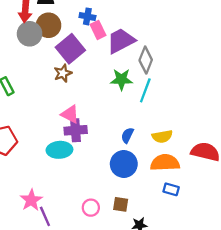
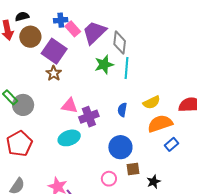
gray circle: (30, 34) -> (23, 105), moved
purple cross: (76, 130) -> (89, 117), moved
blue circle: (124, 164) -> (120, 147), moved
blue rectangle: (171, 189) -> (171, 144), turned -40

